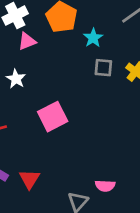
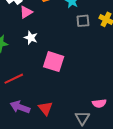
white star: (16, 79) -> (31, 38), moved
pink square: (53, 117) -> (54, 62), turned -35

